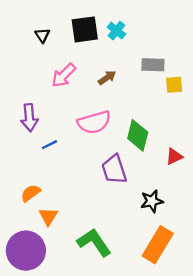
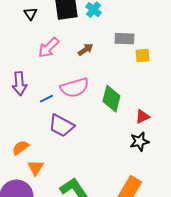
blue line: (49, 145) -> (46, 99), moved
purple trapezoid: (114, 169) -> (61, 126), moved, turned -44
black star: (152, 201) -> (139, 142), moved

